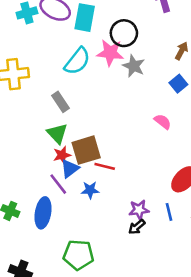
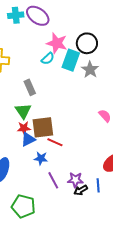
cyan rectangle: (85, 18) -> (71, 60), moved
pink star: (110, 53) -> (57, 43), moved
cyan semicircle: (77, 61) -> (48, 59), size x0.6
purple line: (58, 184) -> (53, 180), moved
black arrow: (137, 227) -> (81, 190), moved

